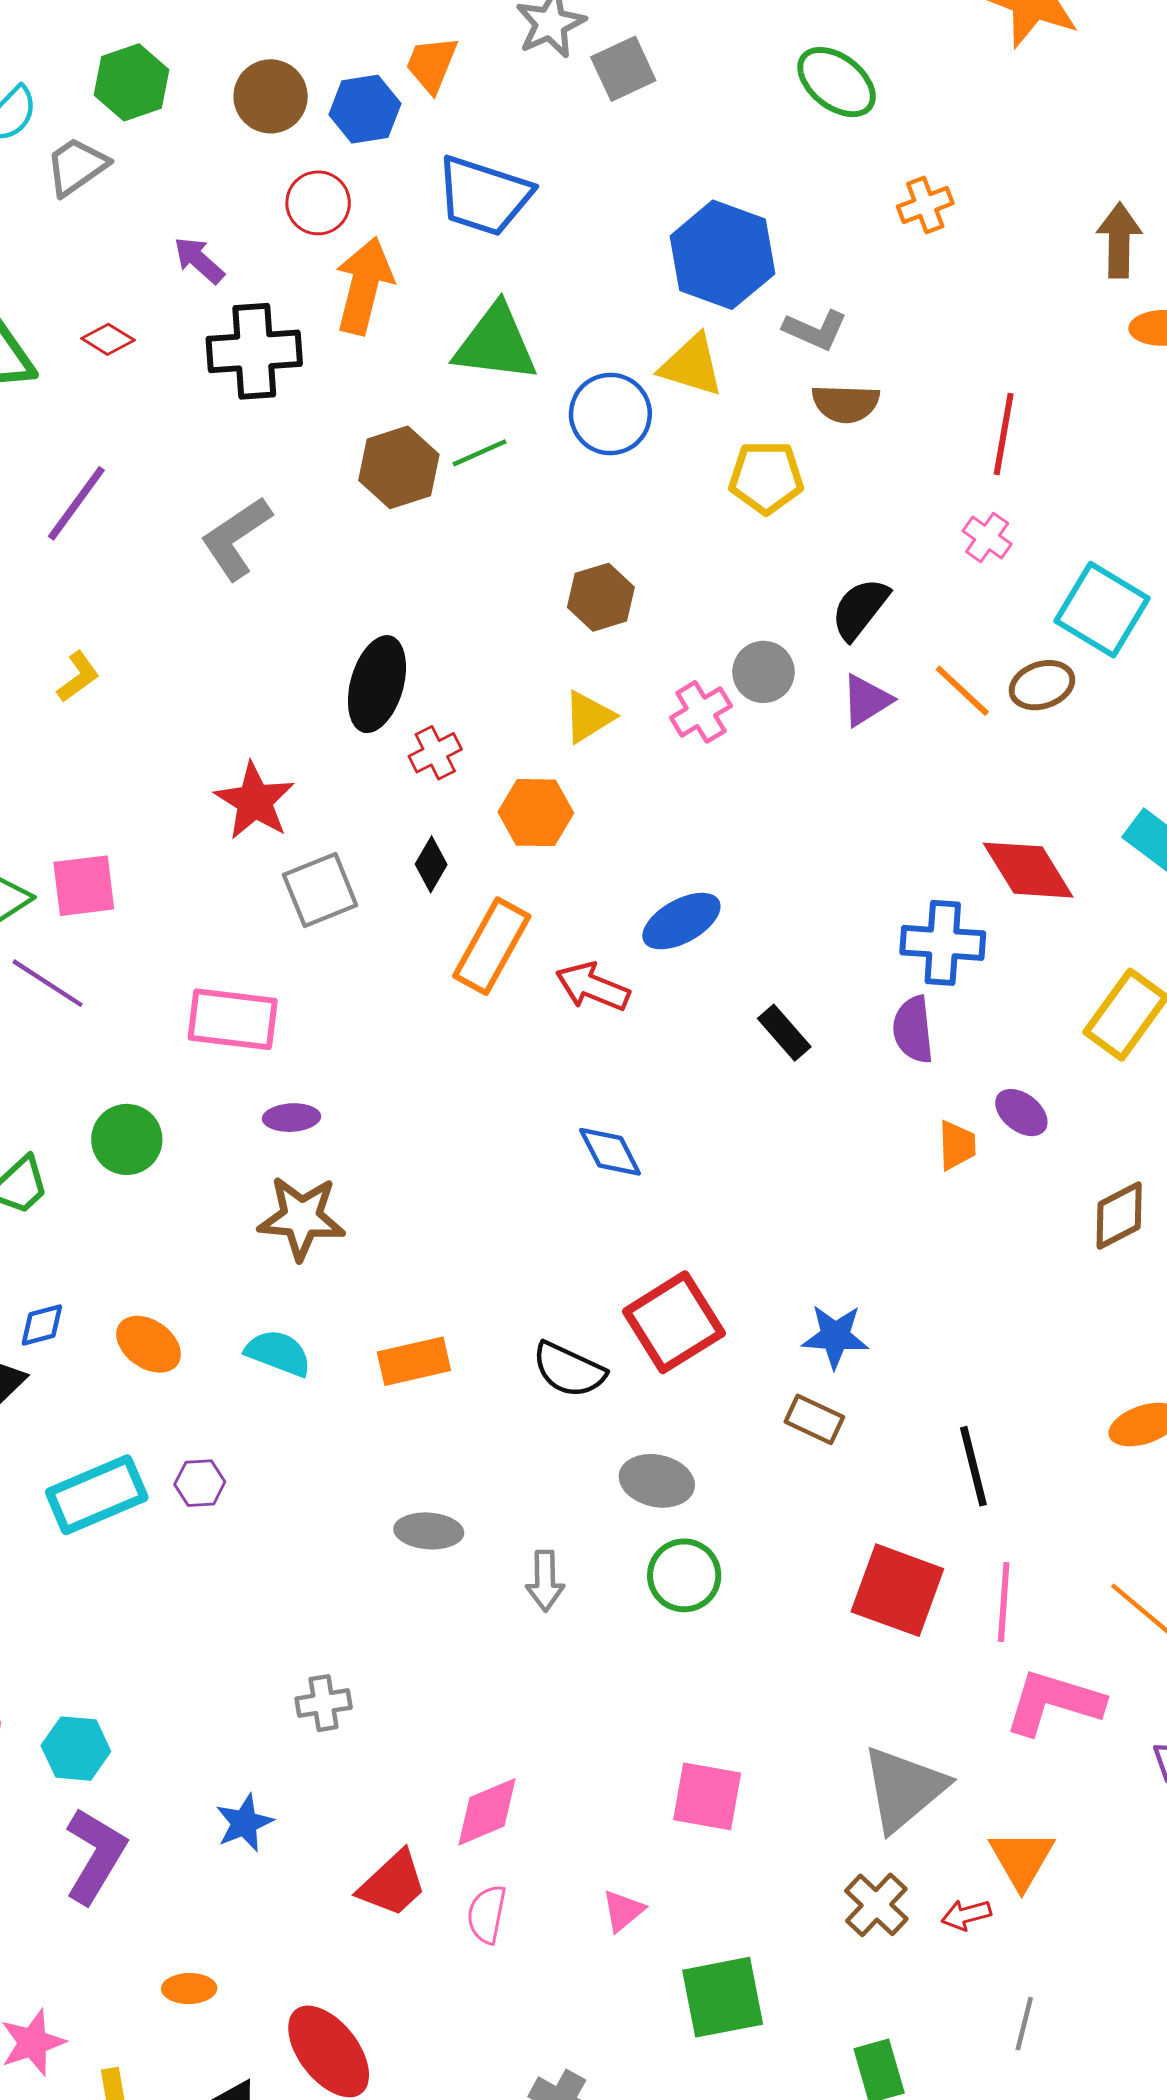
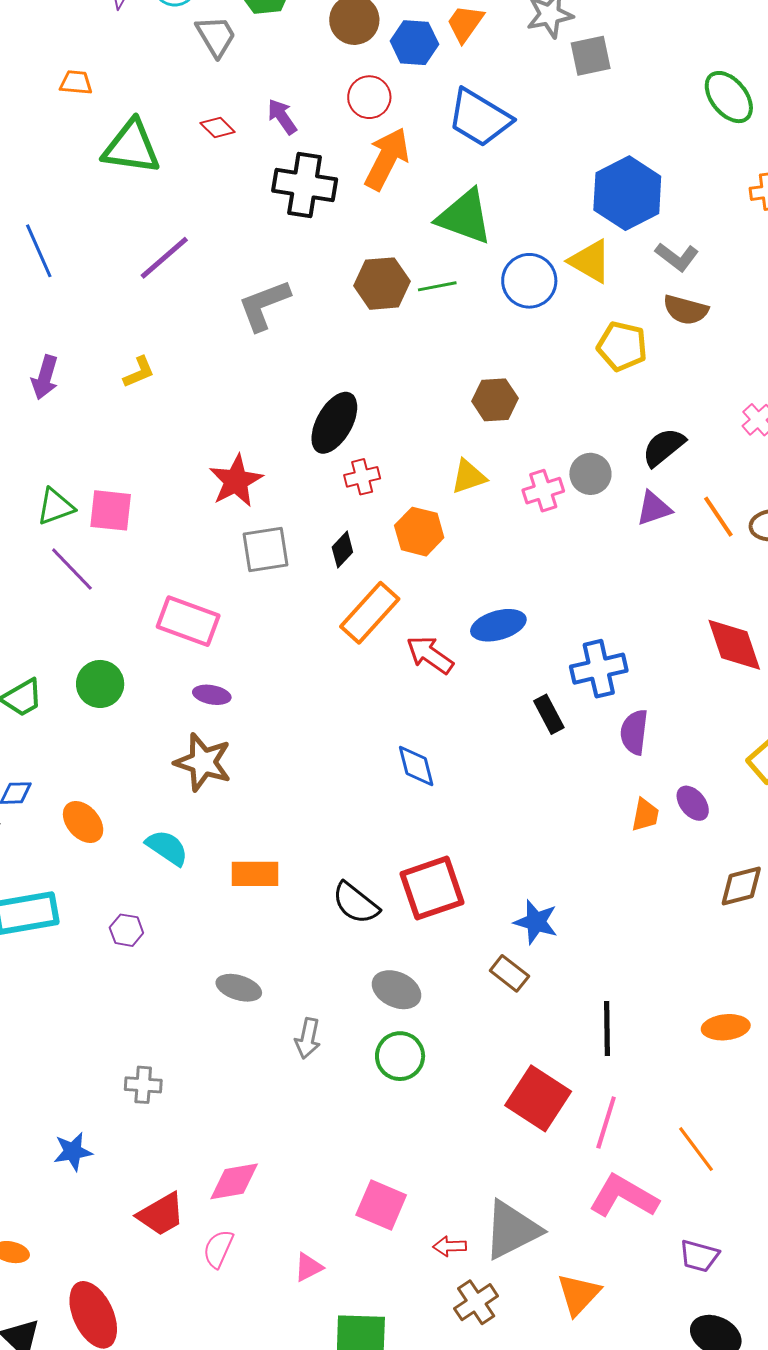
gray trapezoid: (77, 166) -> (216, 36), turned 81
red diamond: (108, 339) -> (218, 128), moved
blue cross: (943, 943) -> (599, 669), moved, turned -30
purple hexagon: (200, 1483) -> (126, 930), moved
red arrow: (966, 1915) -> (450, 1246), moved

